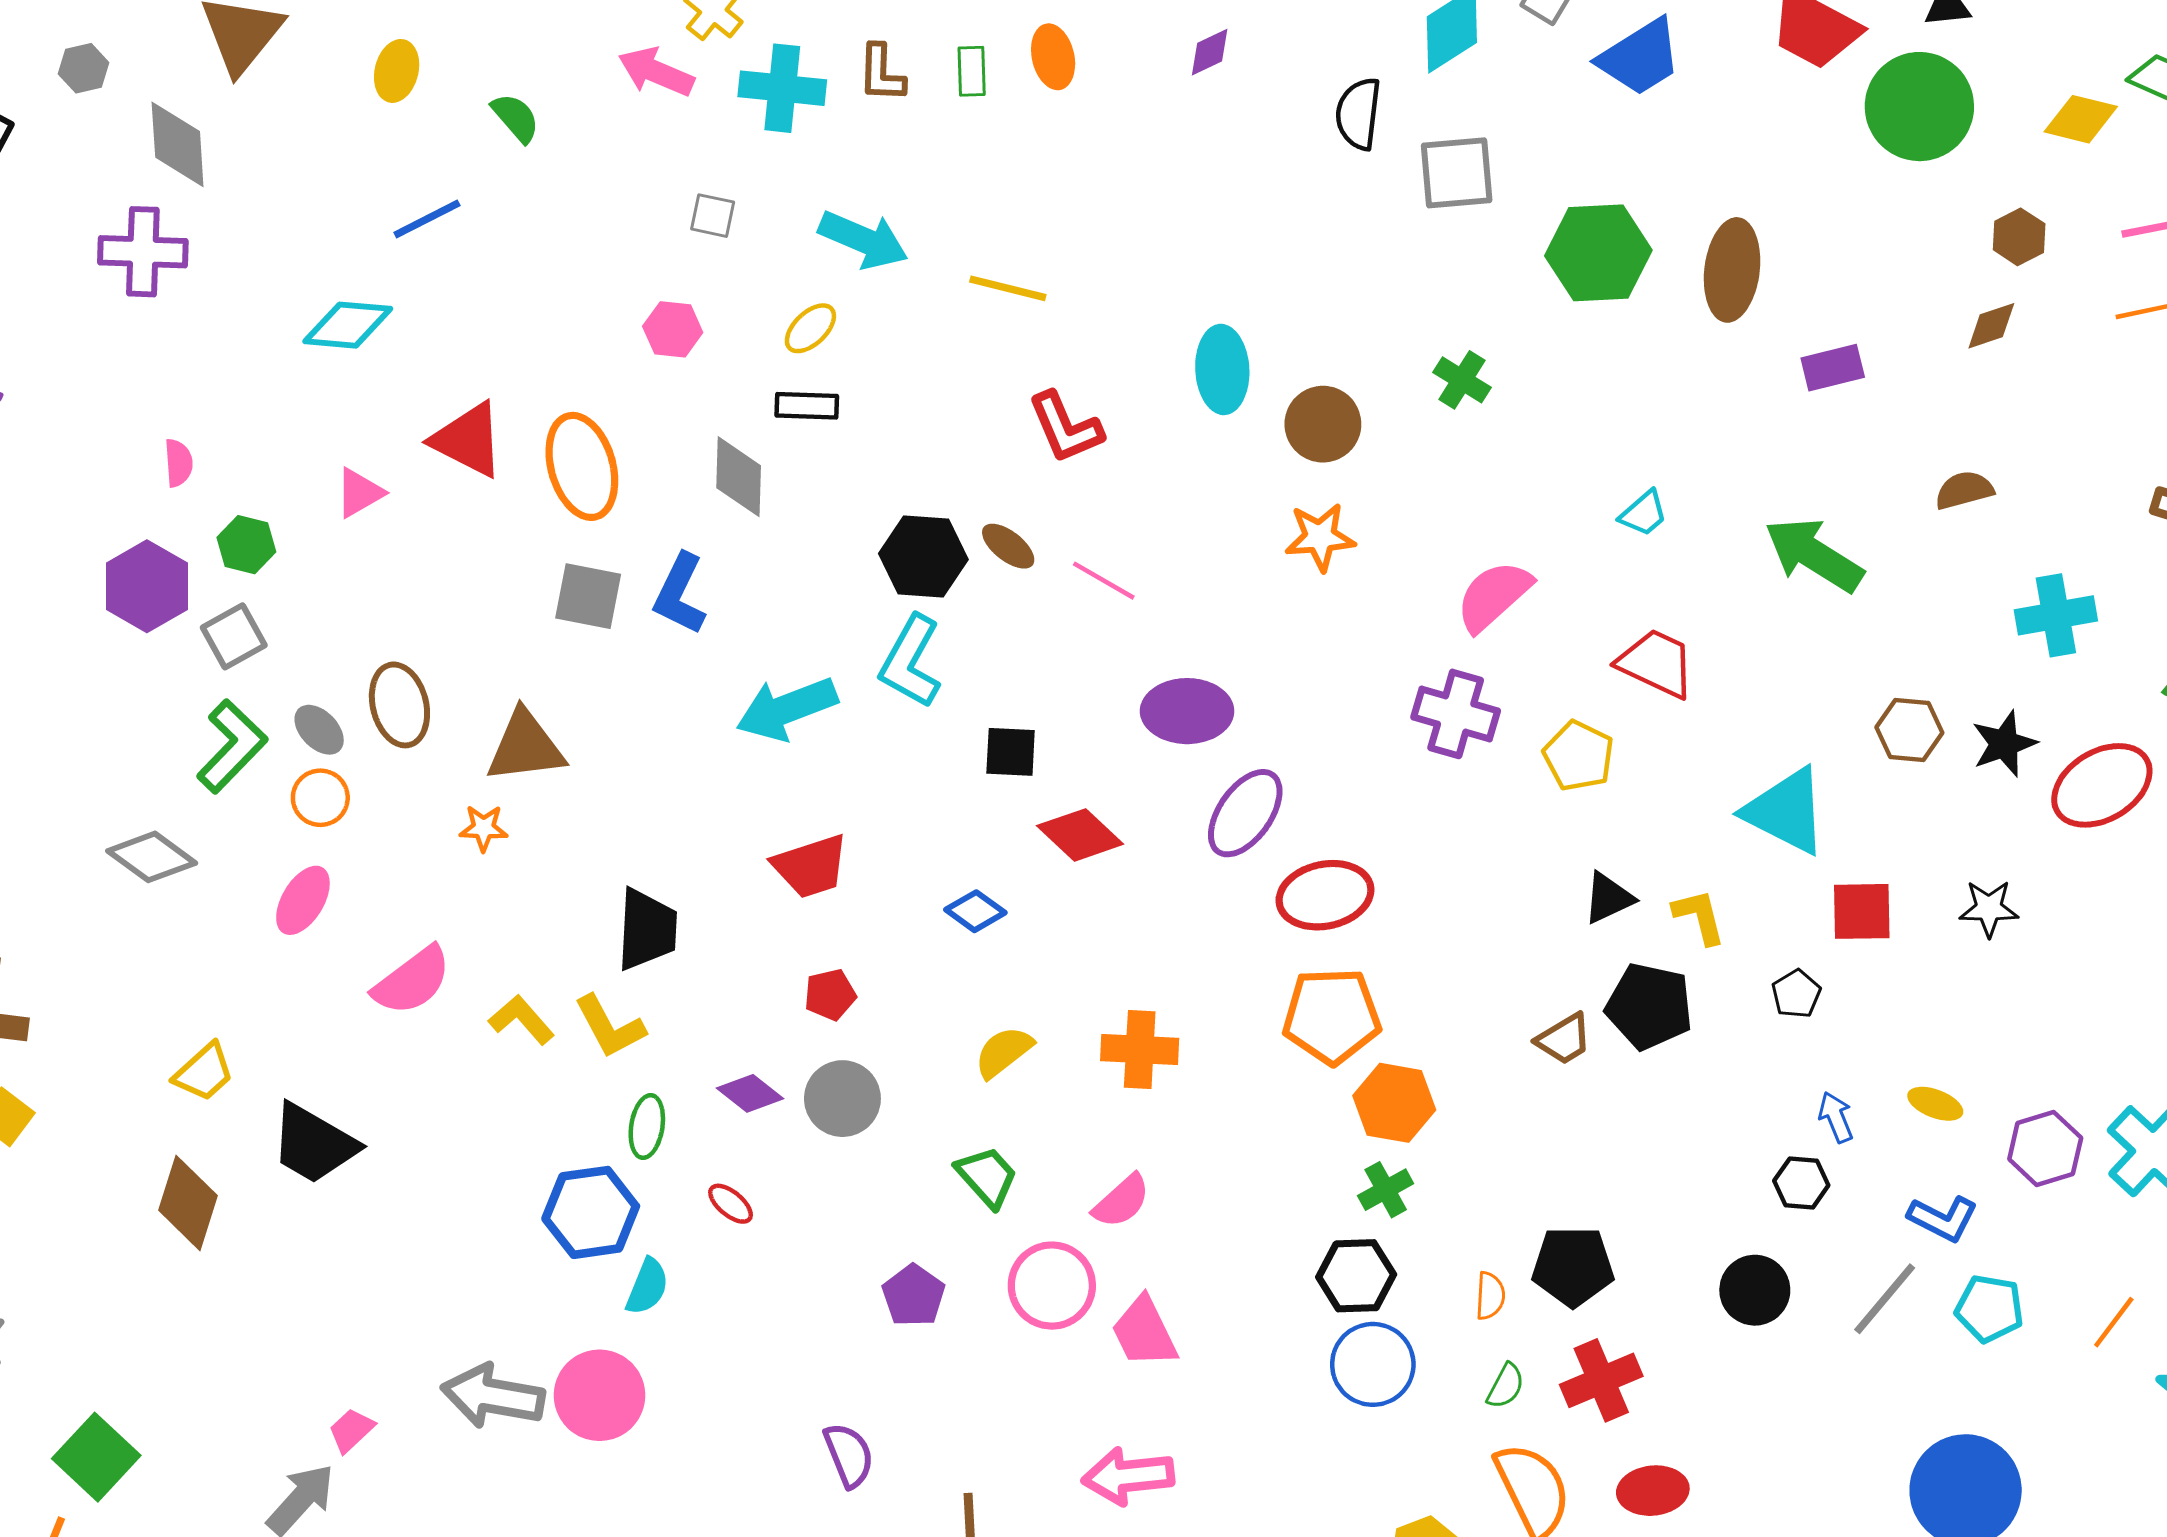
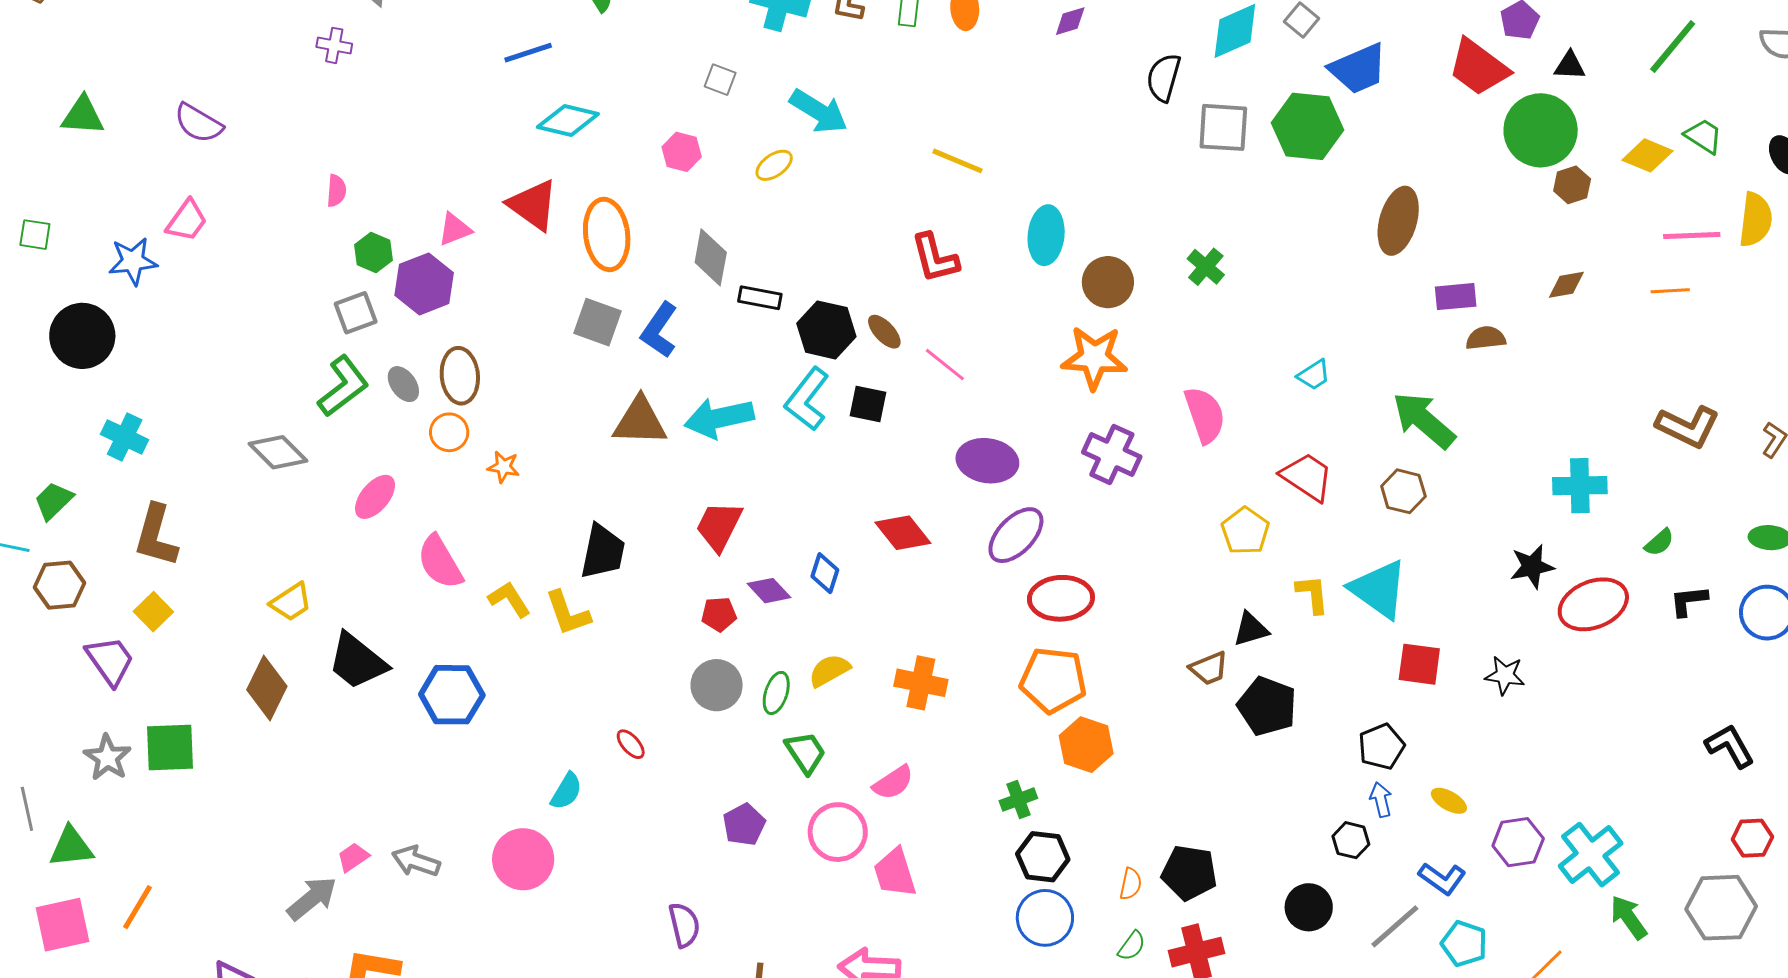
brown hexagon: (2019, 237) -> (1572, 185), moved
purple cross: (143, 252) -> (334, 45), size x0.6
green hexagon: (1598, 253) -> (1308, 126), moved
yellow line: (1008, 288) -> (957, 161), moved
cyan diamond: (348, 325) -> (568, 121), moved
black rectangle: (807, 406) -> (760, 298), moved
brown semicircle: (1964, 490) -> (1486, 338), moved
orange star: (1320, 537) -> (1094, 358), size x1.4
purple hexagon: (147, 586) -> (424, 284), moved
pink semicircle: (1494, 596) -> (1205, 415), turned 104
purple cross: (1456, 714) -> (1112, 455), moved
brown hexagon: (1909, 730) -> (1403, 491), moved
brown triangle: (525, 747) -> (640, 421), moved
black square: (1011, 752) -> (868, 404), moved
orange circle: (320, 798) -> (449, 432), moved
red trapezoid: (811, 866) -> (719, 526), turned 126
blue diamond: (975, 911) -> (825, 573), turned 63
yellow L-shape: (1699, 917) -> (1312, 594), moved
pink semicircle: (412, 981) -> (440, 562), turned 88
black pentagon: (1796, 994) -> (1381, 747), moved, size x1.4
brown trapezoid: (1564, 1039) -> (1209, 668), moved
purple diamond: (750, 1093) -> (769, 591), moved
green ellipse: (647, 1127) -> (776, 693), moved
green cross: (1386, 1190) -> (1018, 800), moved
blue hexagon: (591, 1212) -> (452, 695), moved
gray arrow: (493, 1396) -> (416, 861), moved, size x0.7
green square: (96, 1457) -> (170, 747), moved, turned 36

